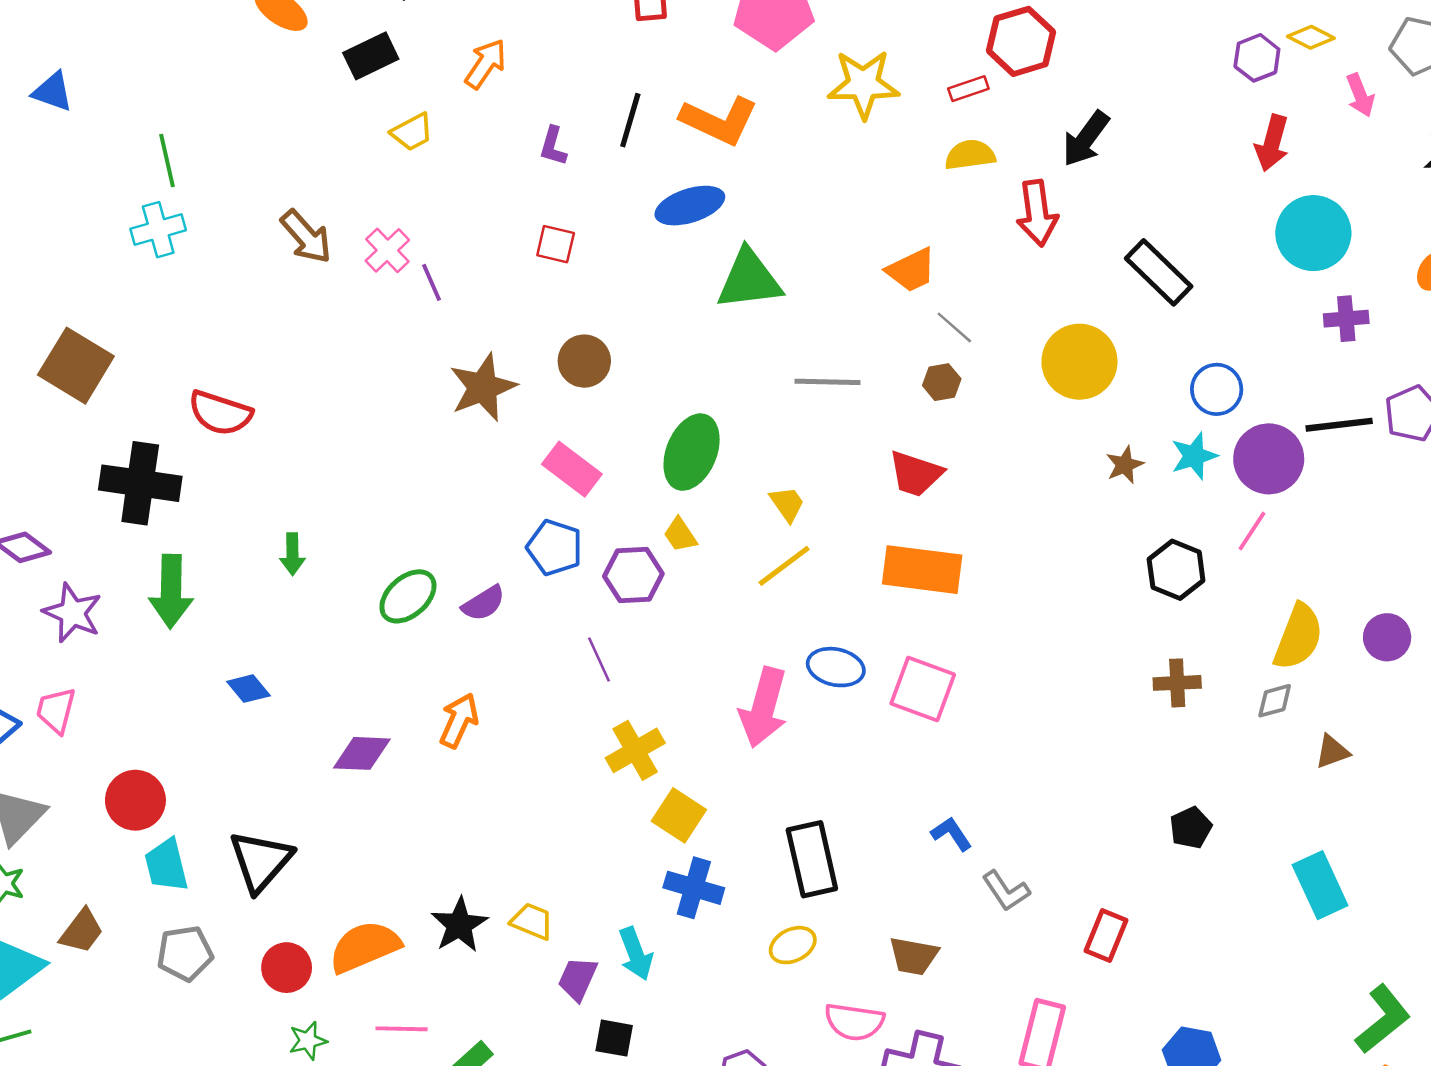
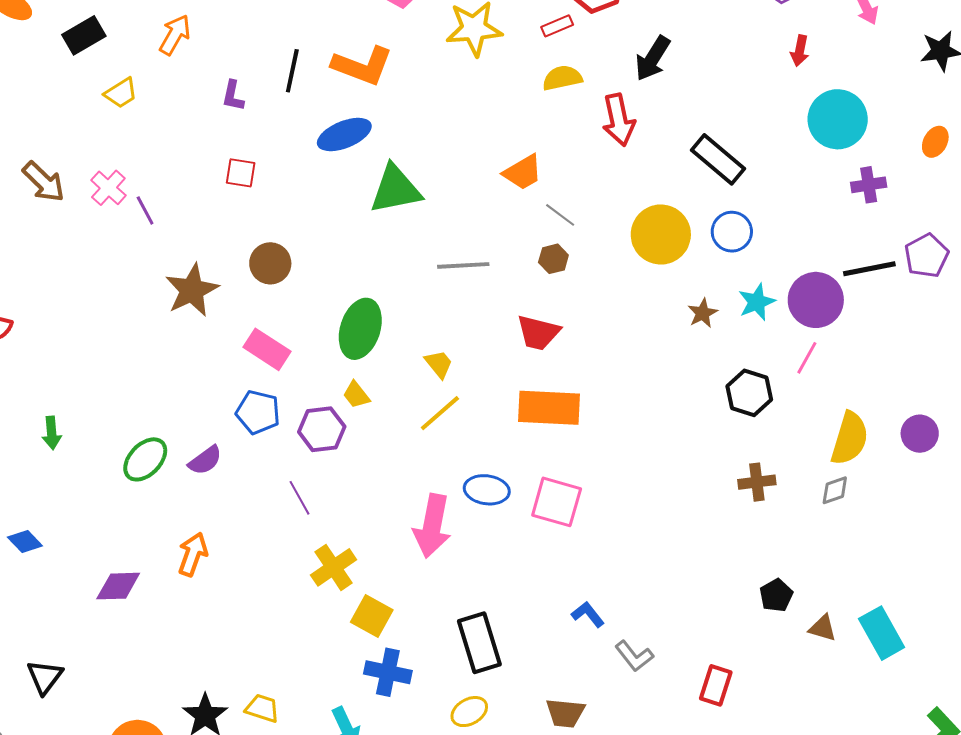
red arrow: (1272, 143) -> (800, 51), size x0.7
blue circle: (1217, 389) -> (732, 232), moved
brown triangle: (1332, 752) -> (823, 628), moved, turned 40
black triangle: (261, 861) -> (45, 677), size x0.7

